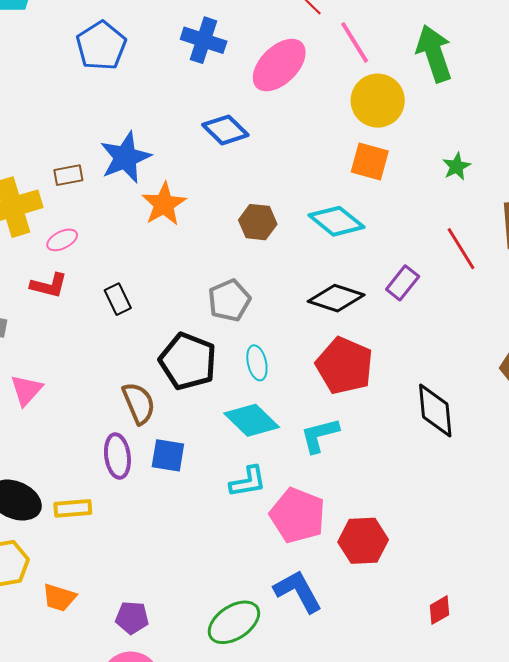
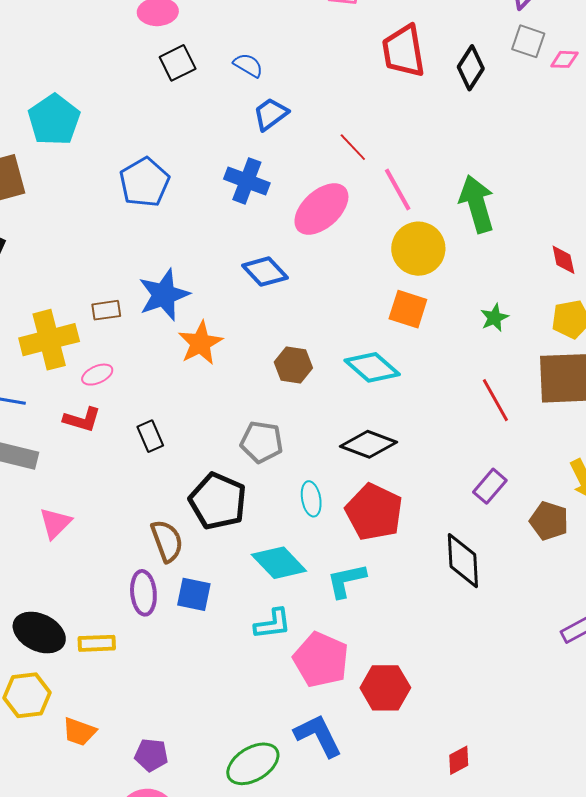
purple rectangle: (403, 283) -> (490, 486), moved
gray pentagon: (229, 300) -> (262, 442), turned 30
cyan ellipse: (257, 363) -> (311, 499), moved

